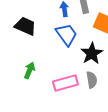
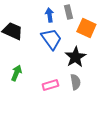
pink rectangle: (65, 83) -> (50, 85), size x0.7

